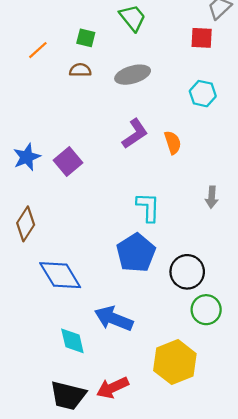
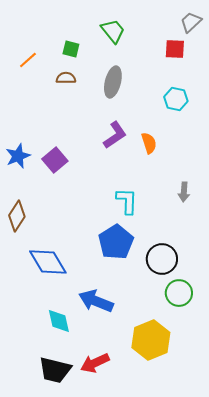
gray ellipse: (133, 75) -> (113, 82), turned -60

